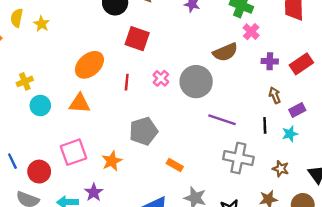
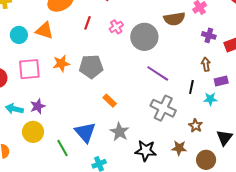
cyan circle: (40, 106) -> (19, 35), moved
orange star: (112, 161) -> (61, 63), moved

